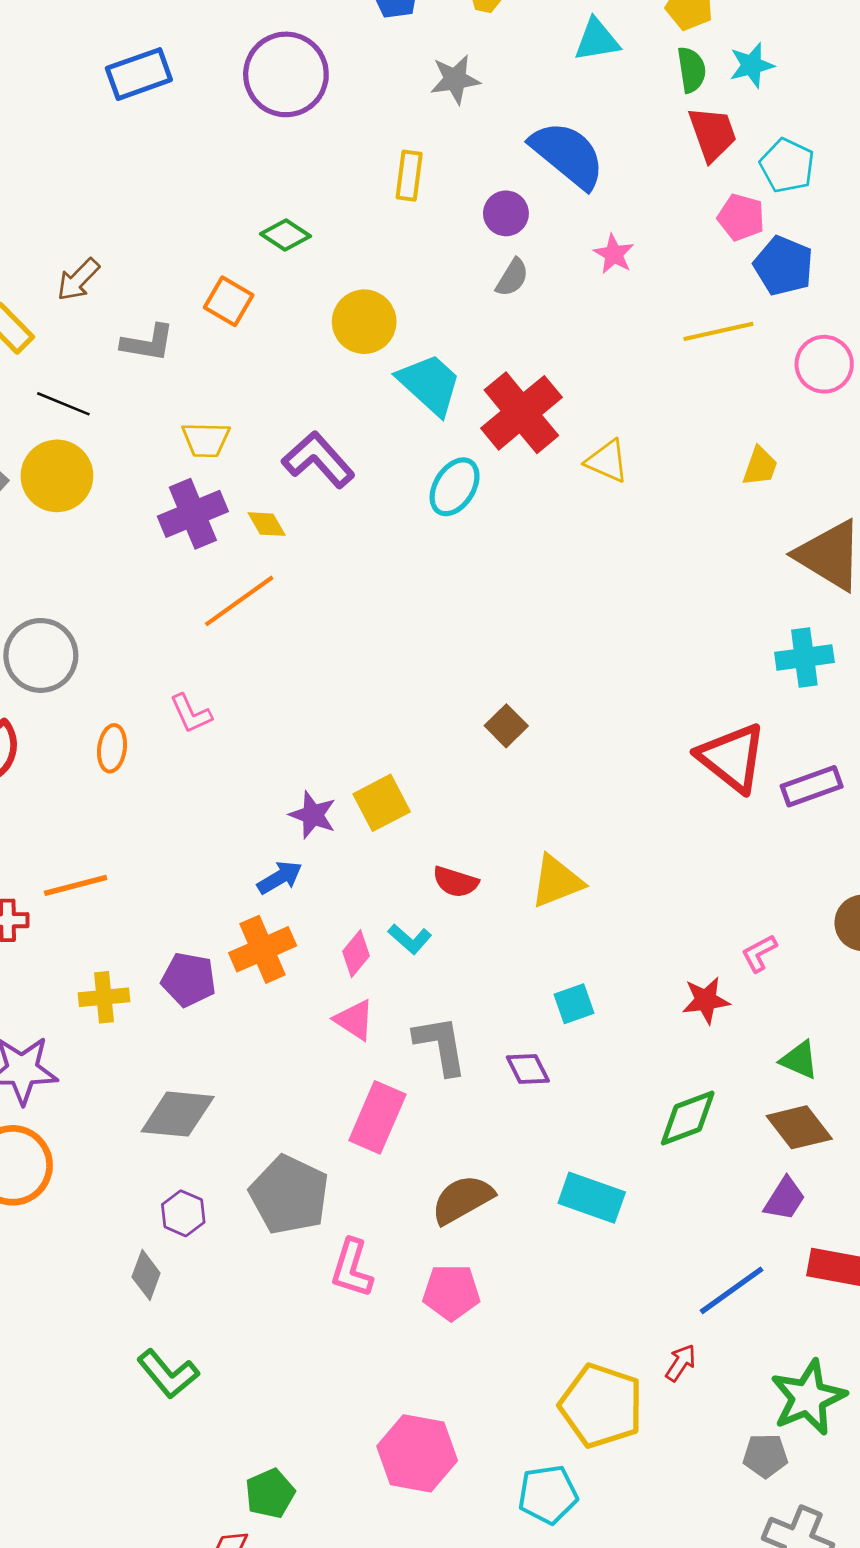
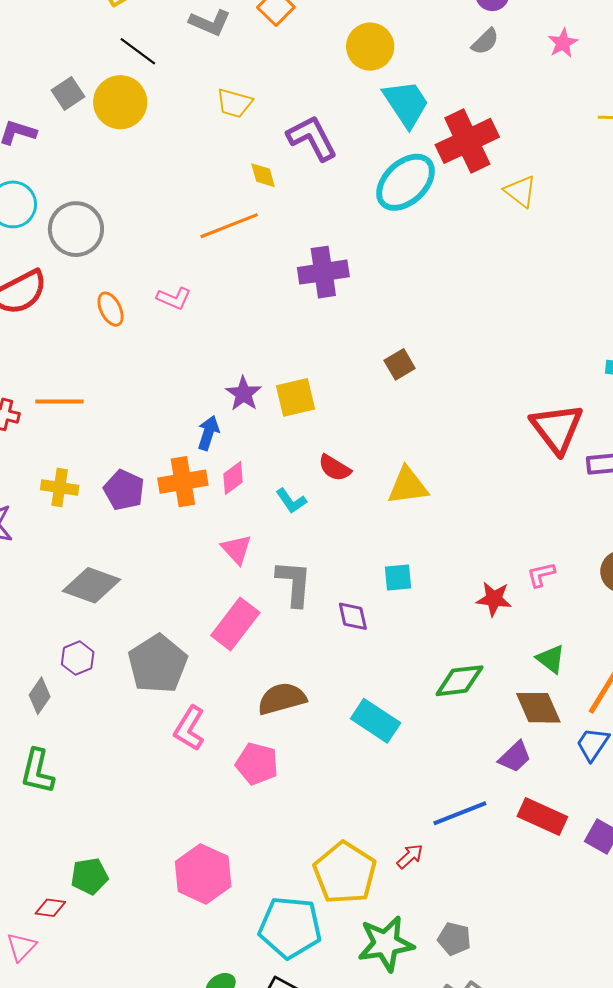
cyan ellipse: (455, 487) -> (406, 182), size x1.4
purple cross: (193, 514) -> (323, 272), moved
pink L-shape: (191, 714) -> (174, 298), turned -56
orange ellipse: (112, 748) -> (111, 309), turned -48
blue arrow: (280, 877) -> (208, 433), turned -56
pink diamond: (356, 954) -> (233, 478), moved
green L-shape: (168, 1374) -> (37, 771), turned 39
green star: (808, 1398) -> (386, 944), moved
cyan pentagon: (548, 1495) -> (290, 927), size x1.4

